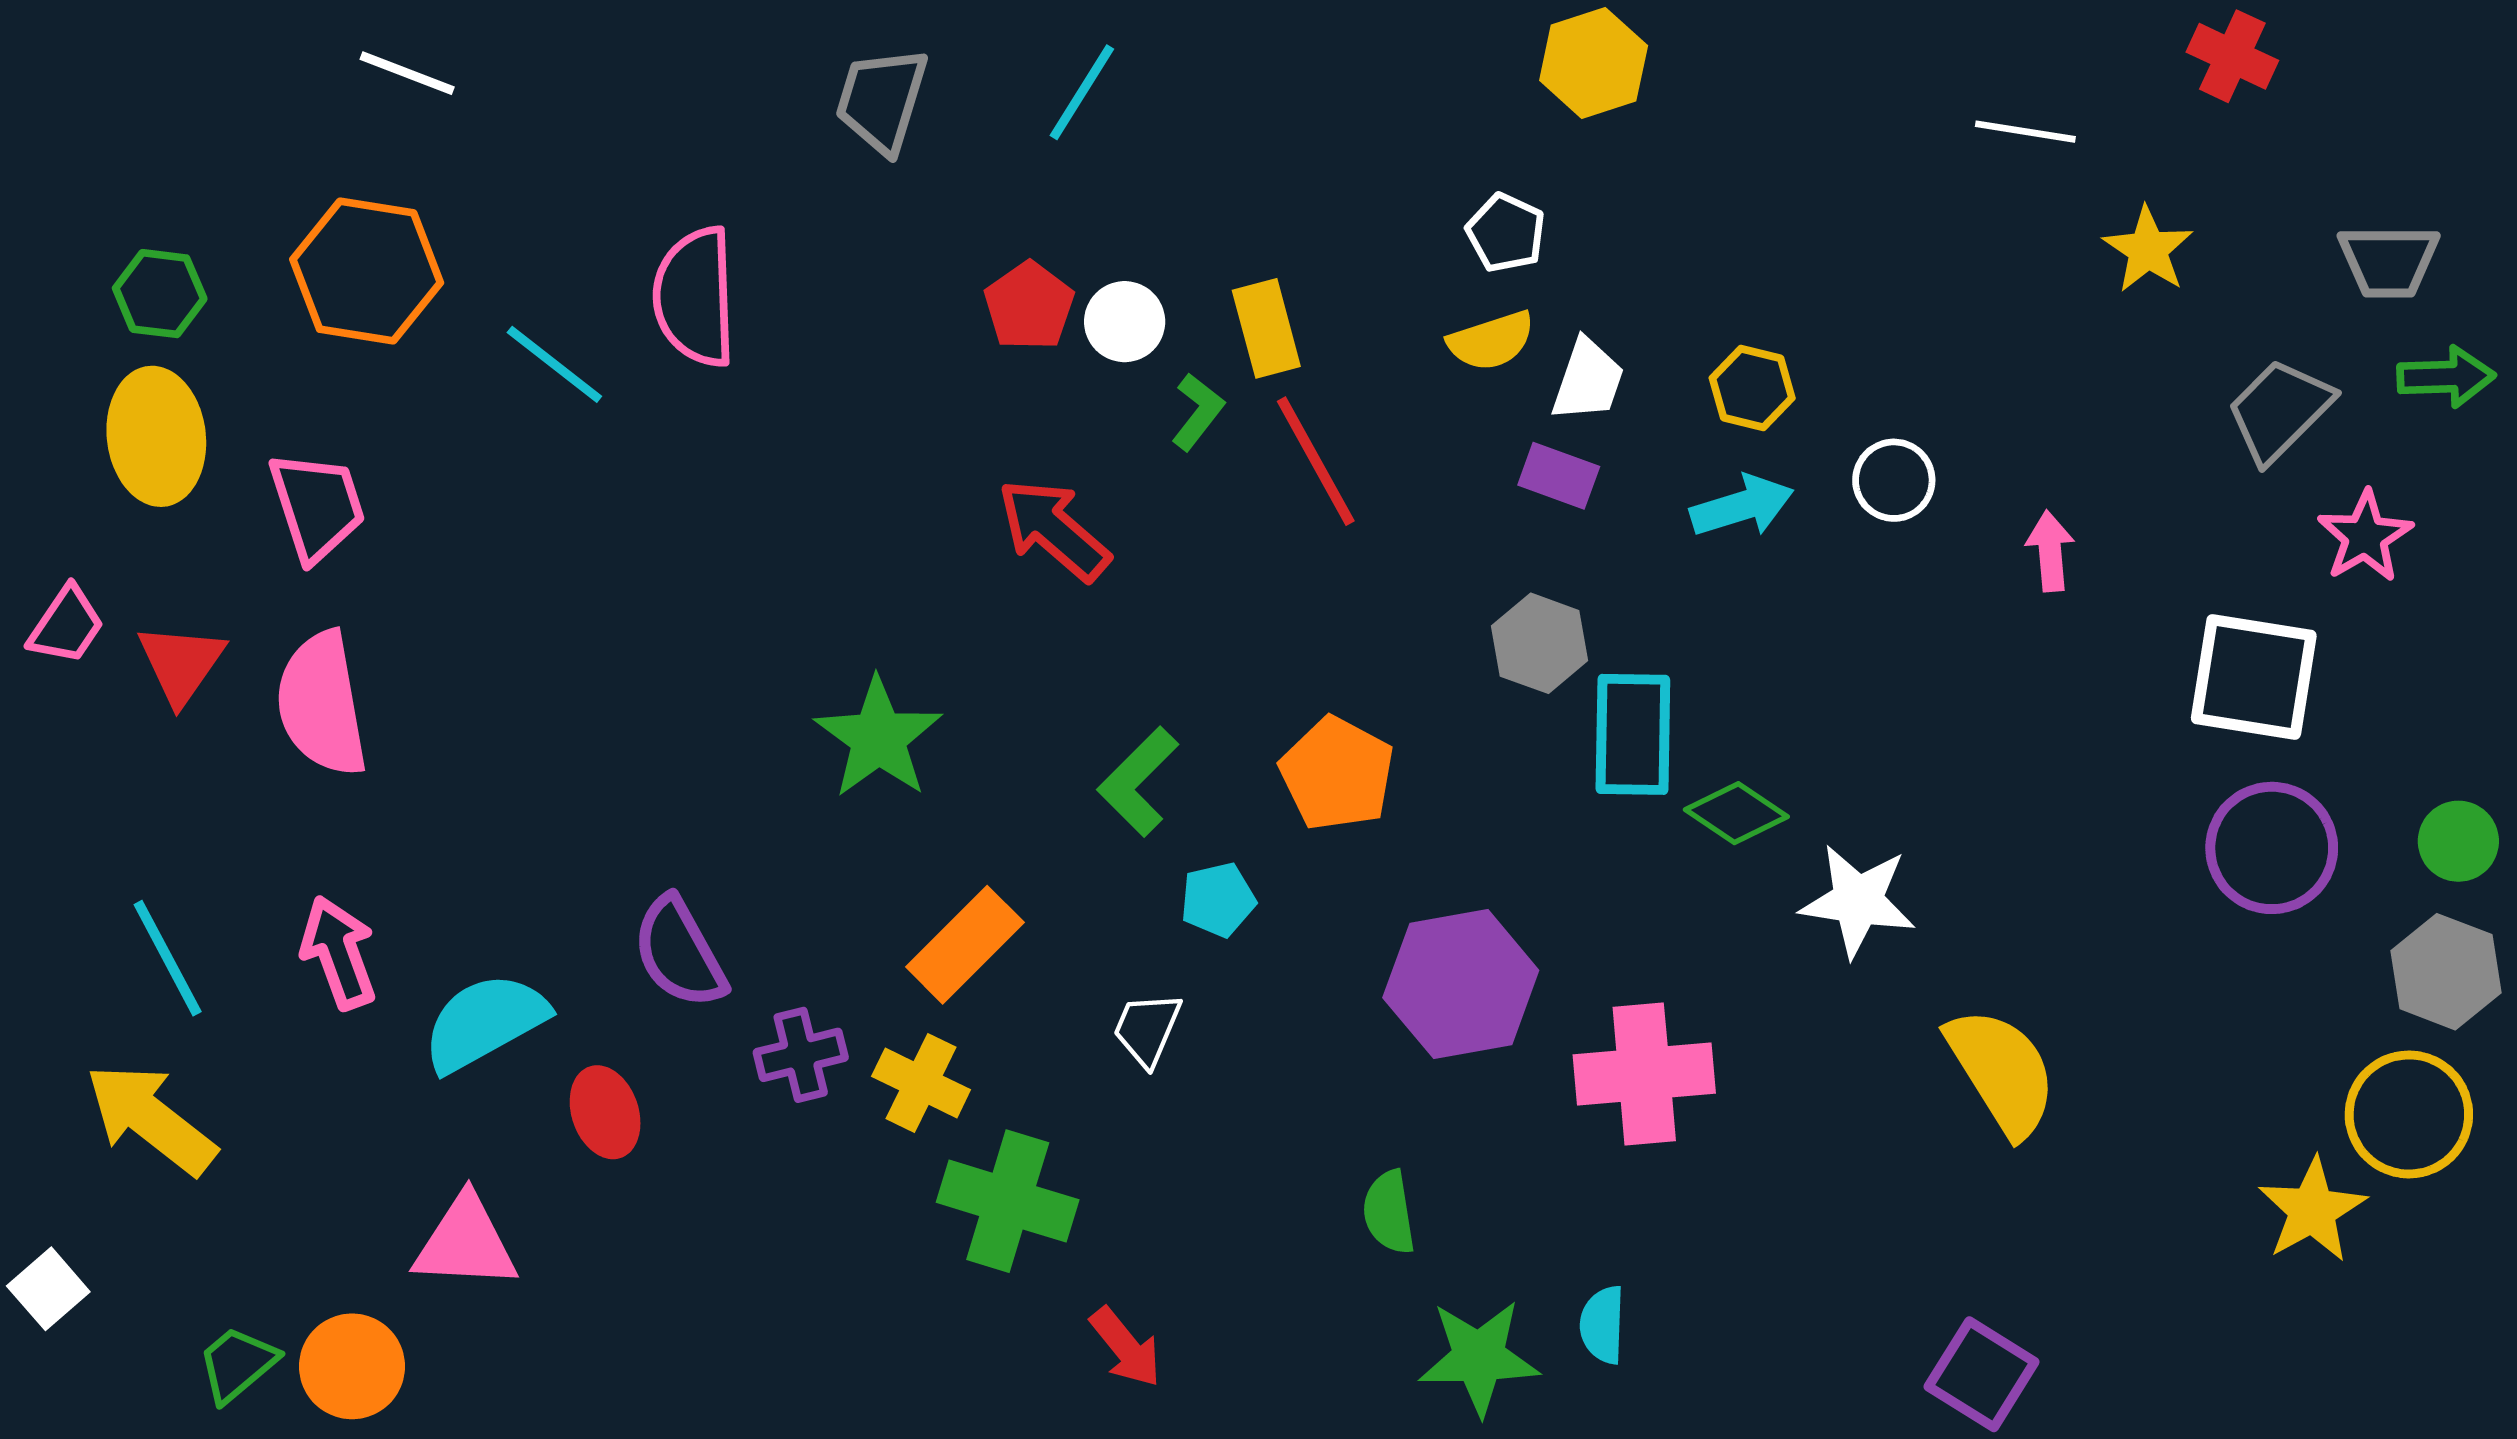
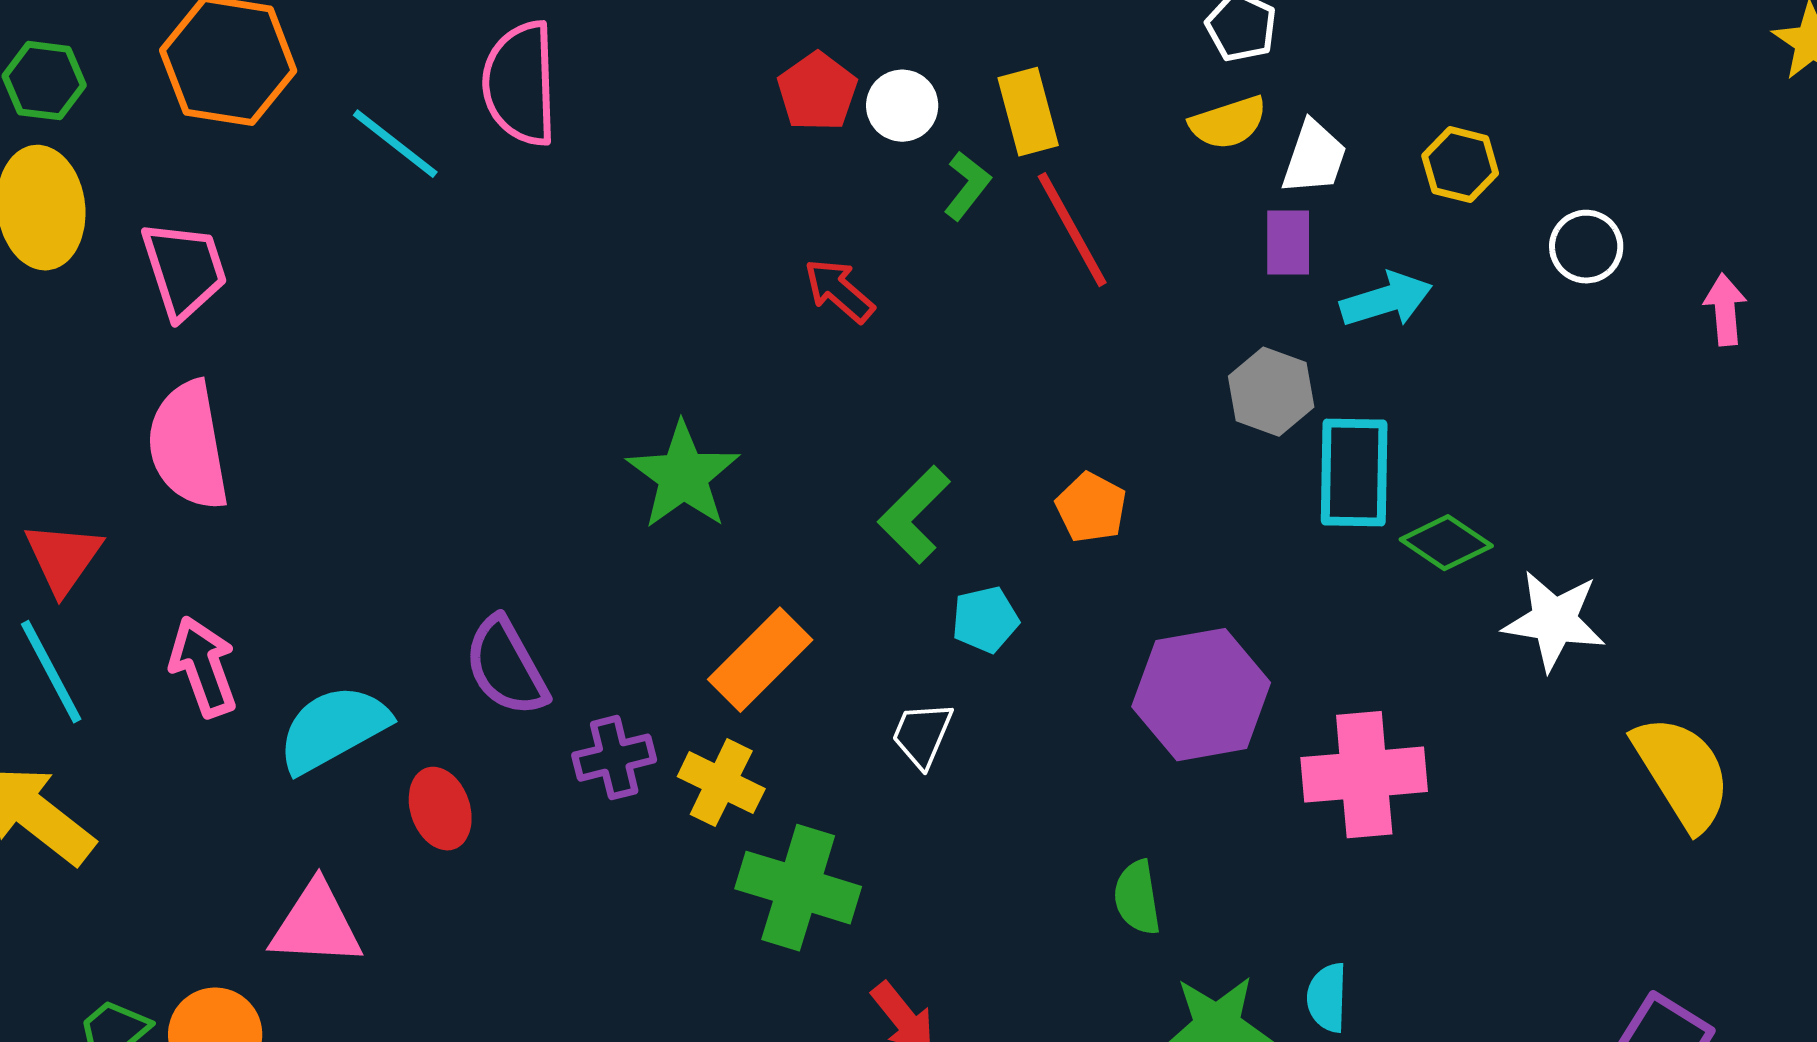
purple rectangle: (1559, 476) -> (1288, 243), turned 70
cyan arrow: (1742, 506) -> (1386, 300), moved
red arrow: (1054, 530) -> (839, 291), size x0.7
red triangle: (181, 664) -> (63, 558), moved
orange pentagon: (1337, 774) -> (1091, 508), size x0.7

